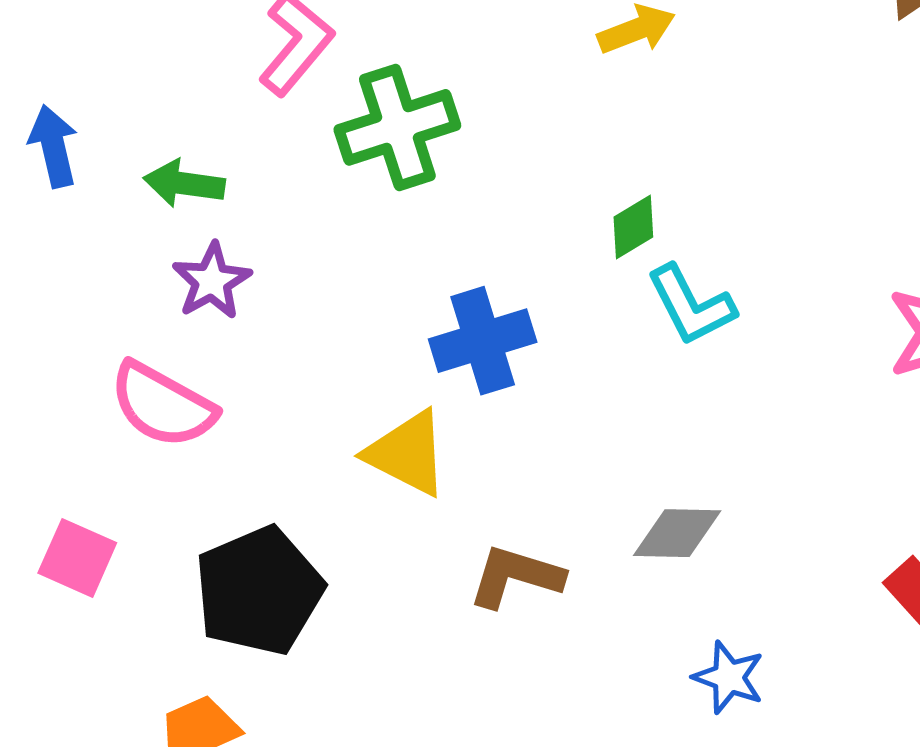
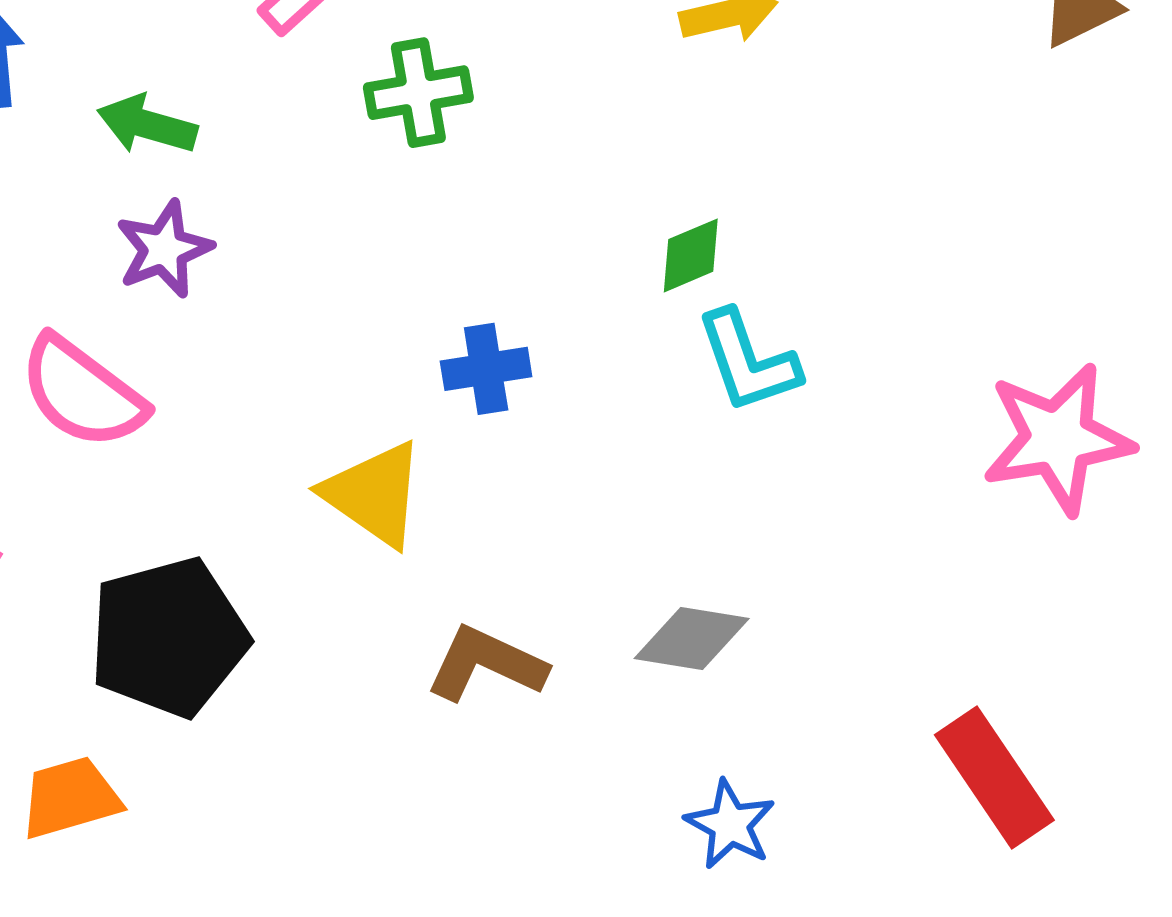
green cross: (397, 127) -> (418, 93), size x0.7
blue cross: (483, 341) -> (486, 369), size x0.7

